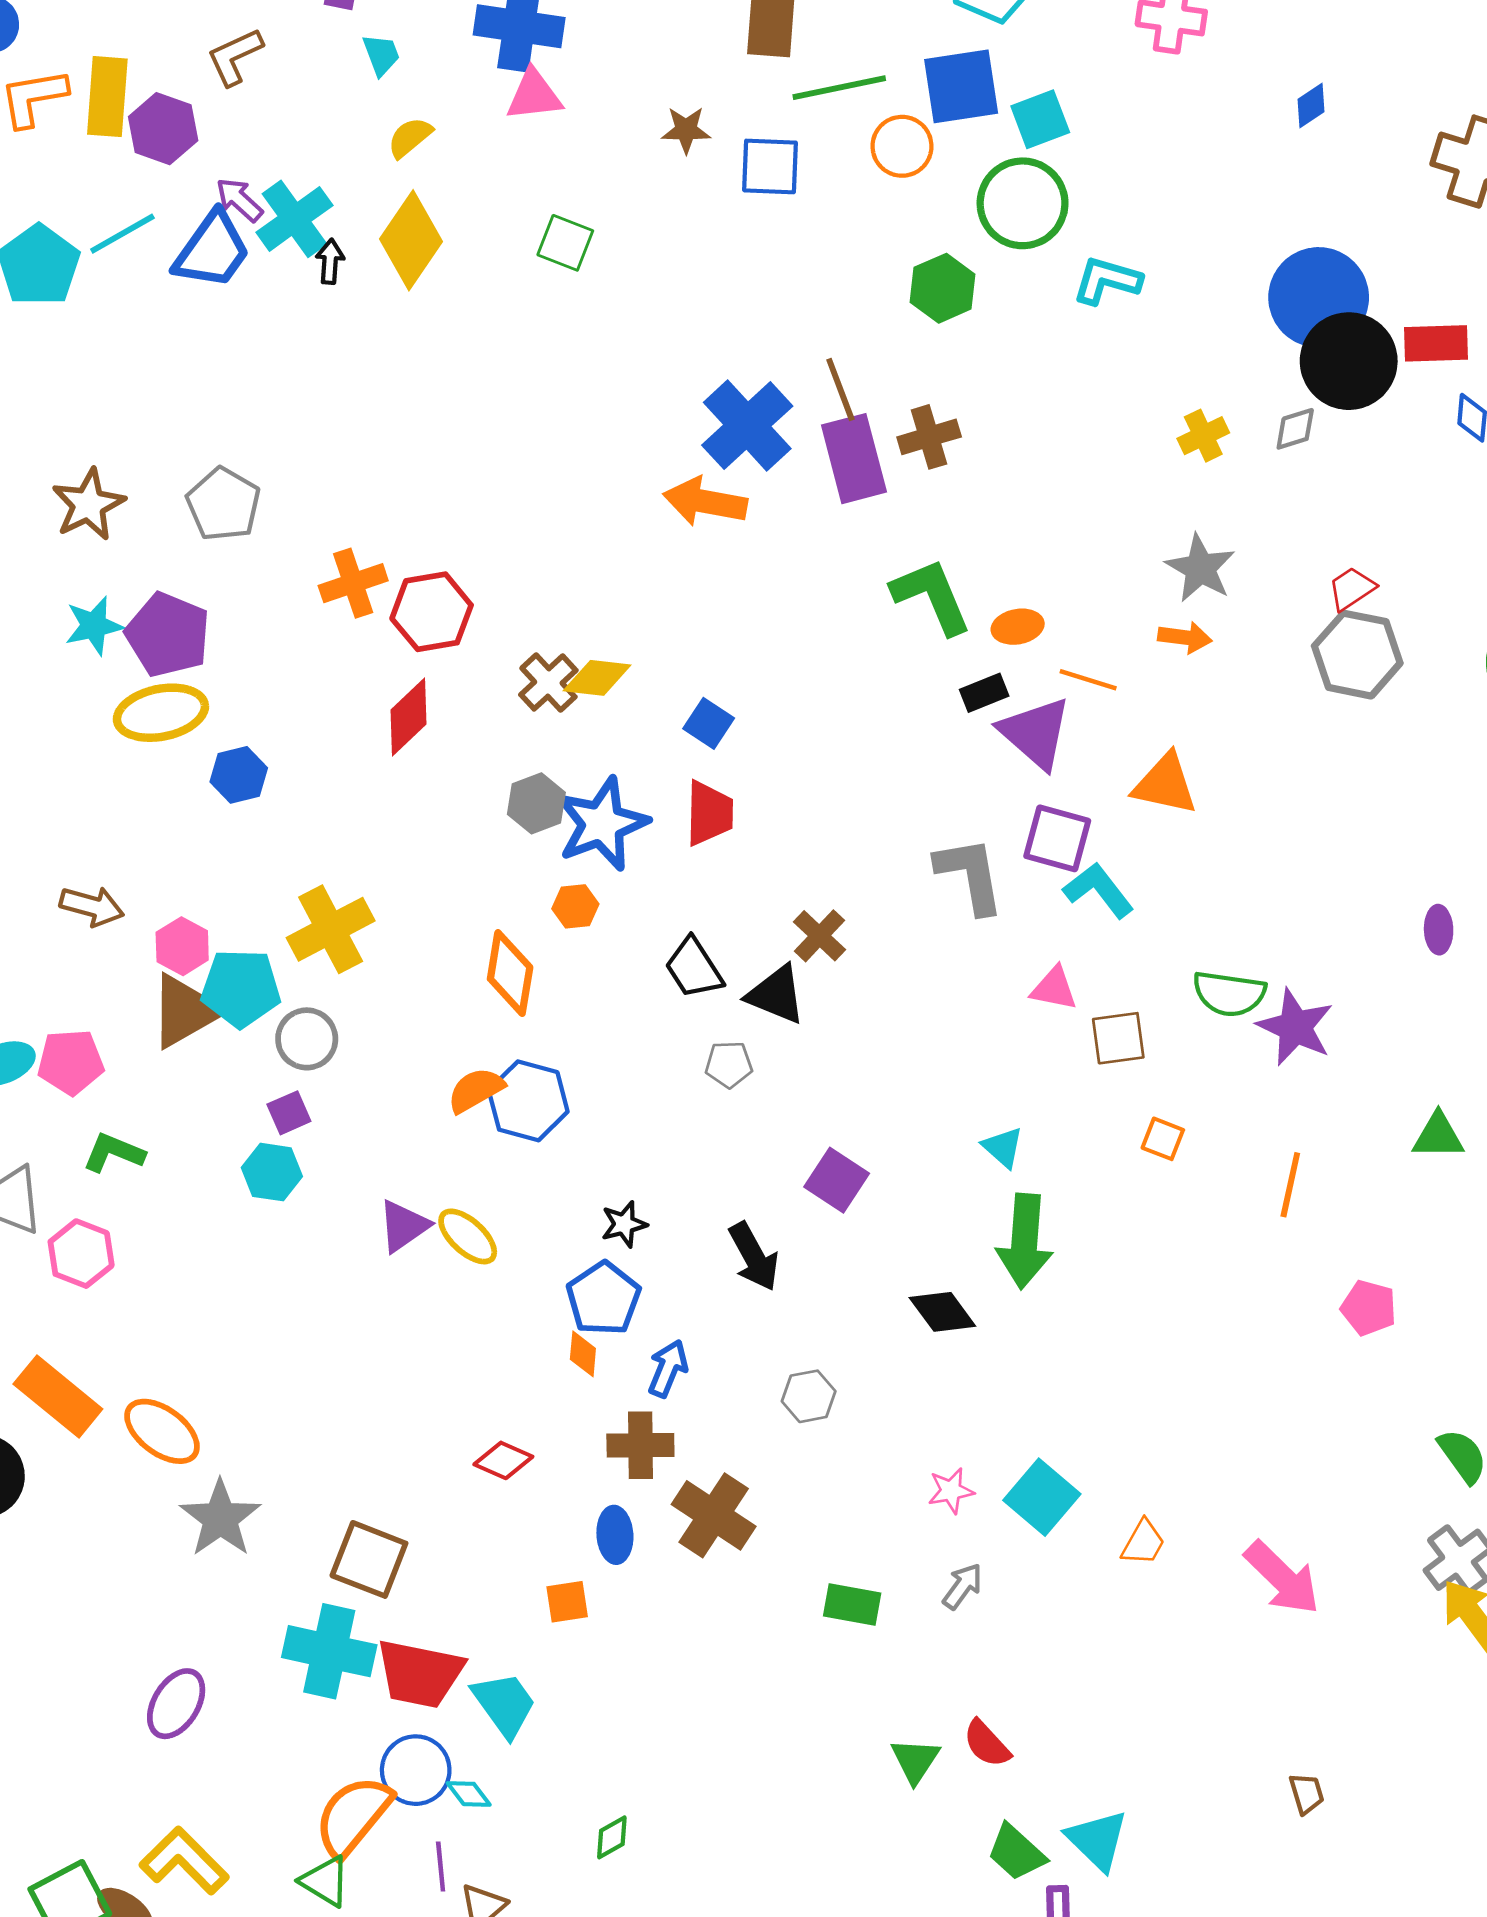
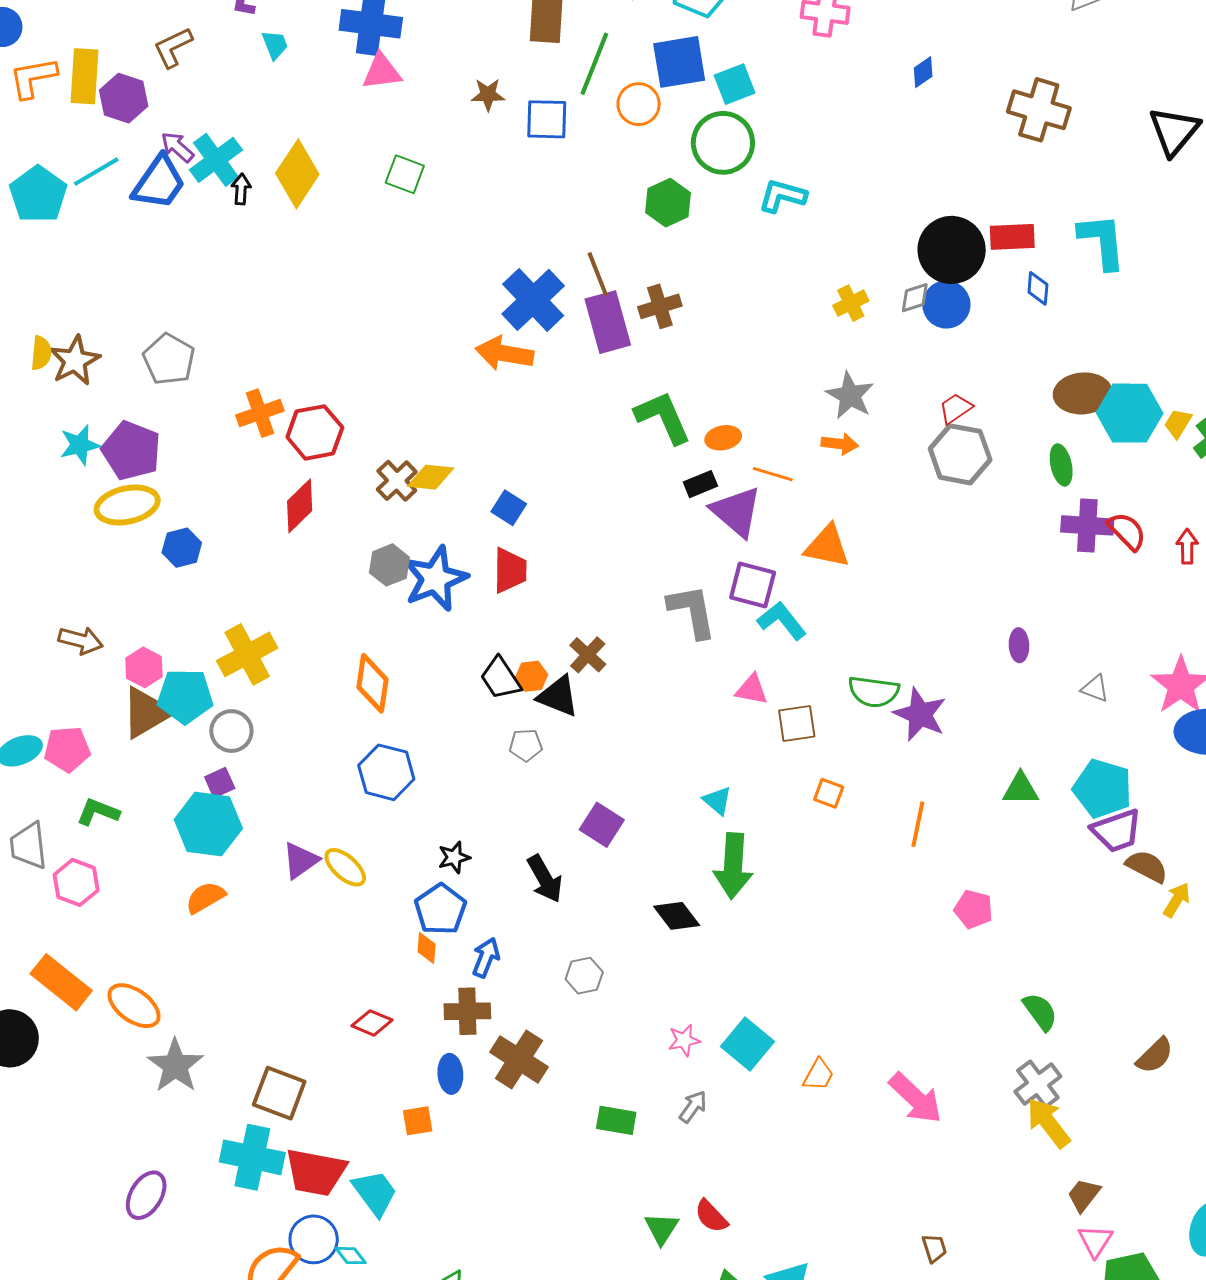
green line: (839, 88) -> (594, 64), turned -56
yellow semicircle: (410, 137) -> (41, 353), moved, turned 136
blue circle: (1319, 297) -> (946, 305), moved, size x0.7
orange hexagon: (575, 906) -> (532, 676), moved
orange semicircle: (476, 1090) -> (205, 898), moved
cyan hexagon: (272, 1172) -> (208, 824), size x1.6

